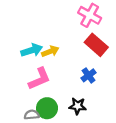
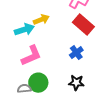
yellow arrow: (50, 51) -> (41, 20), moved
black star: (78, 106) -> (76, 83), moved

